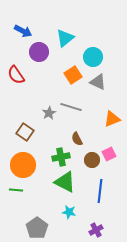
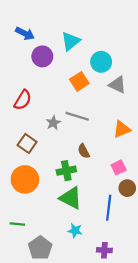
red semicircle: (16, 75) -> (23, 100), moved, turned -114
gray triangle: (98, 82) -> (117, 85), moved
brown circle: (92, 160) -> (127, 188), moved
green line: (16, 190) -> (17, 224), moved
purple cross: (96, 230) -> (104, 250), turned 32

